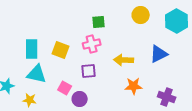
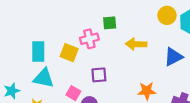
yellow circle: (141, 15) -> (167, 15), moved
pink cross: (92, 44) -> (89, 39), moved
yellow arrow: (124, 60) -> (136, 44), moved

